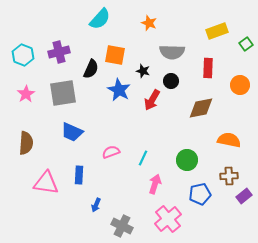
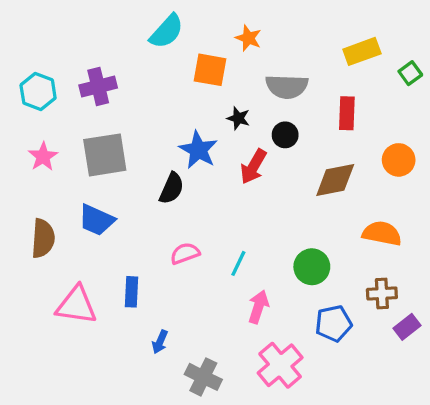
orange square: (115, 55) -> (210, 70), moved
black semicircle: (91, 69) -> (172, 188), moved
orange circle: (240, 85) -> (399, 160), moved
blue trapezoid: (72, 132) -> (96, 220), moved

